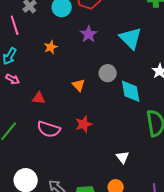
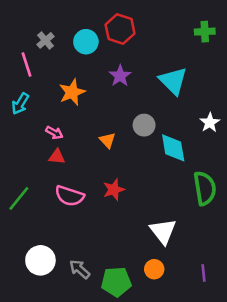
orange star: (51, 47) -> (72, 92), size x1.5
pink arrow: (13, 79) -> (54, 133), moved
white triangle: (123, 157) -> (163, 231), size x1.6

